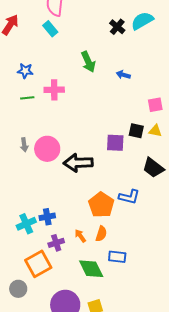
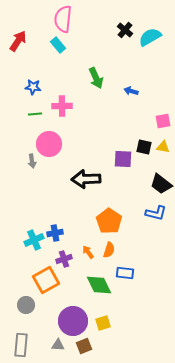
black cross: (117, 27) -> (125, 30), moved
pink circle: (47, 149) -> (49, 144), moved
blue L-shape: (129, 197) -> (156, 213), moved

